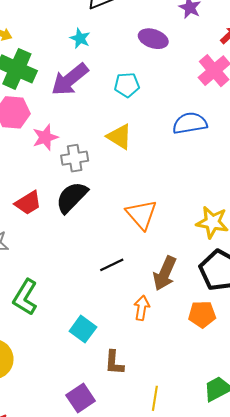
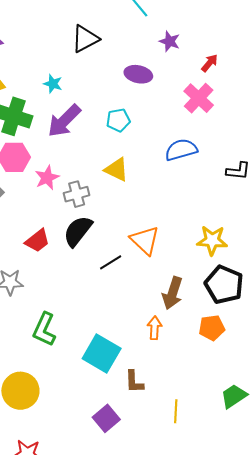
cyan star: (80, 38) -> (53, 84), moved
black line: (112, 265) -> (111, 262), moved
cyan square: (83, 329) -> (102, 353), size x1.5

